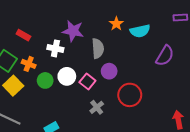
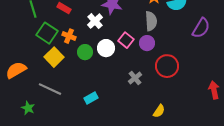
white cross: (55, 48) -> (95, 21), turned 35
gray semicircle: (98, 48) -> (151, 21), moved
pink square: (87, 82) -> (126, 40), moved

